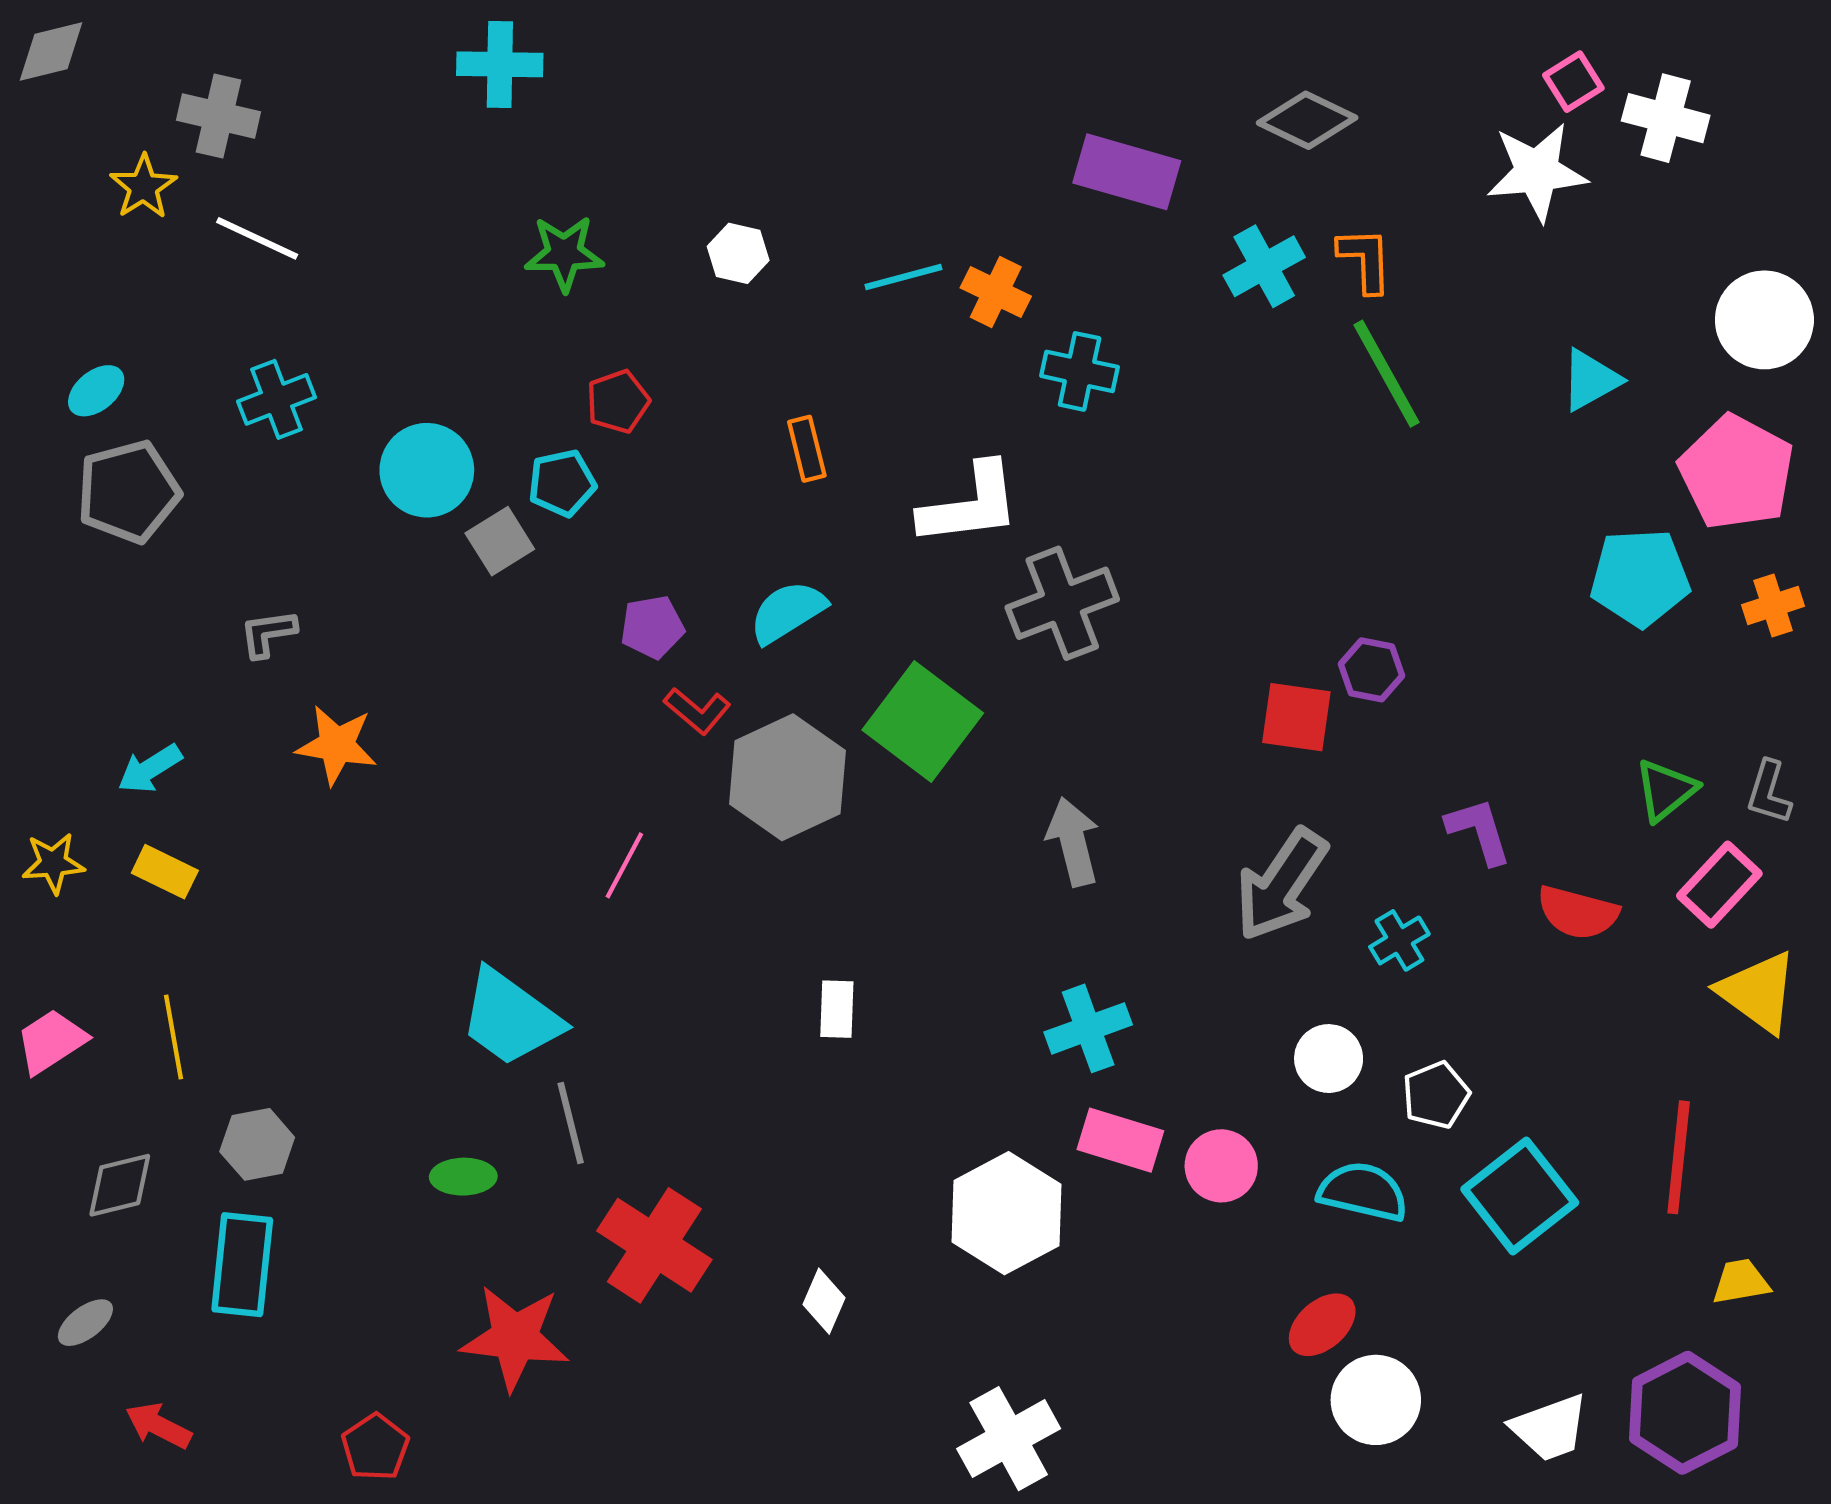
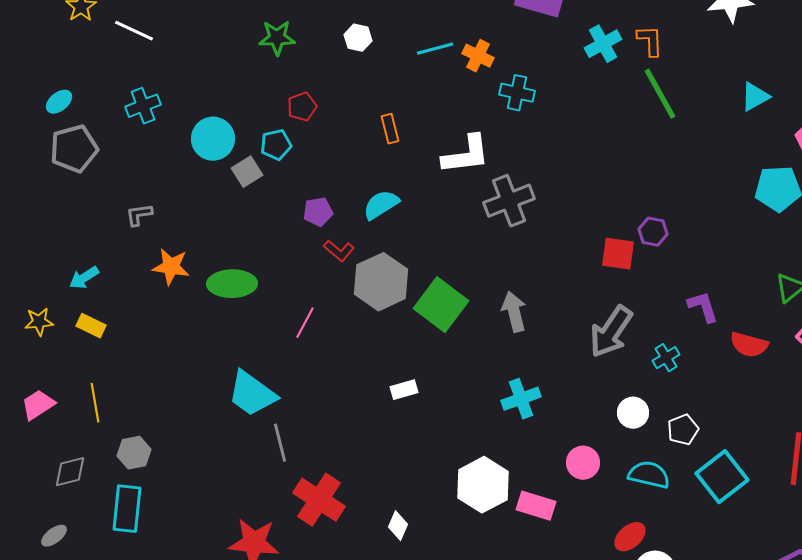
green square: (923, 721) -> (441, 305), moved
white rectangle: (837, 1009) -> (404, 390), turned 72
pink rectangle: (1120, 1140) -> (536, 506), moved
green ellipse: (463, 1177) -> (232, 284), moved, size x1.6

